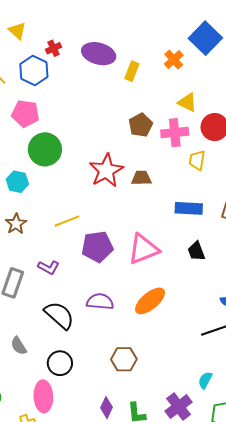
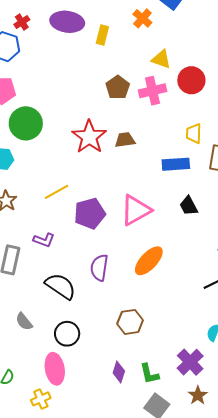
yellow trapezoid: (197, 160) -> (194, 133), moved
purple semicircle: (100, 302) -> (99, 268), turned -80

